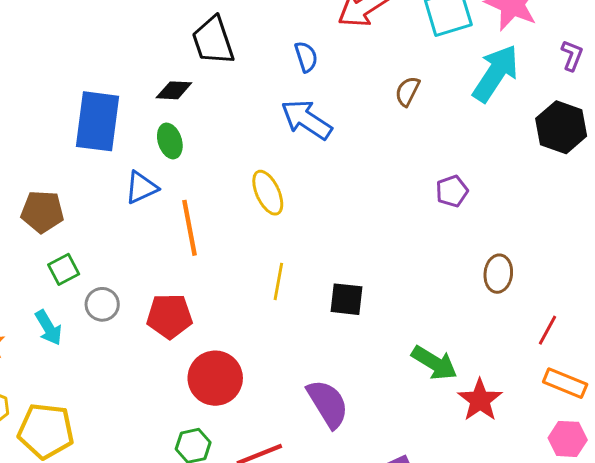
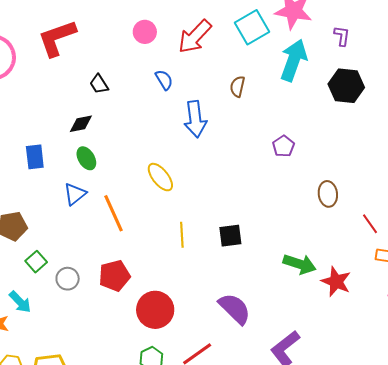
black trapezoid: (213, 41) -> (99, 84), size x0.6
blue arrow: (307, 120) -> (195, 119), moved, turned -117
blue rectangle: (98, 121) -> (35, 157), size x0.6
cyan arrow: (49, 328) -> (20, 302), moved
red line: (548, 330) -> (370, 224), turned -50

